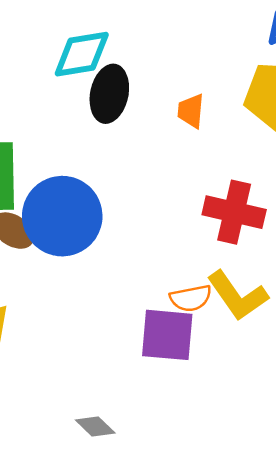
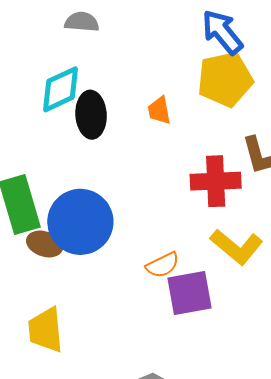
orange semicircle: (191, 298) -> (163, 265), moved

